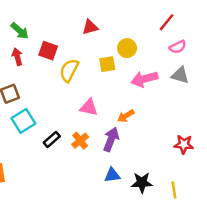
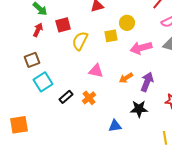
red square: (48, 51) -> (63, 25), turned -35
red arrow: (17, 57) -> (38, 30), turned 40
purple arrow: (111, 139) -> (147, 82), moved
black star: (142, 183) -> (139, 109), moved

